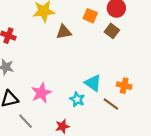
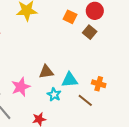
brown triangle: (64, 32) -> (46, 72), moved
cyan triangle: (93, 83) -> (70, 80), turned -42

